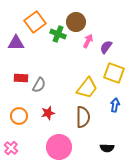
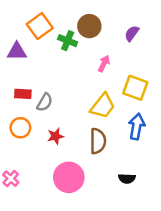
pink arrow: (88, 41) -> (104, 64), moved
purple semicircle: (106, 47) -> (132, 33), moved
blue arrow: (115, 105) -> (137, 127), size x1.5
orange circle: (19, 116) -> (20, 128), moved

